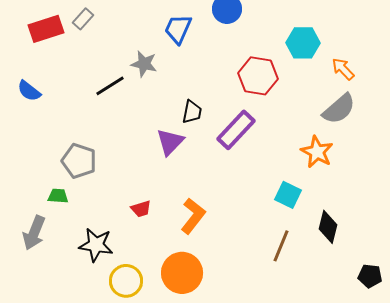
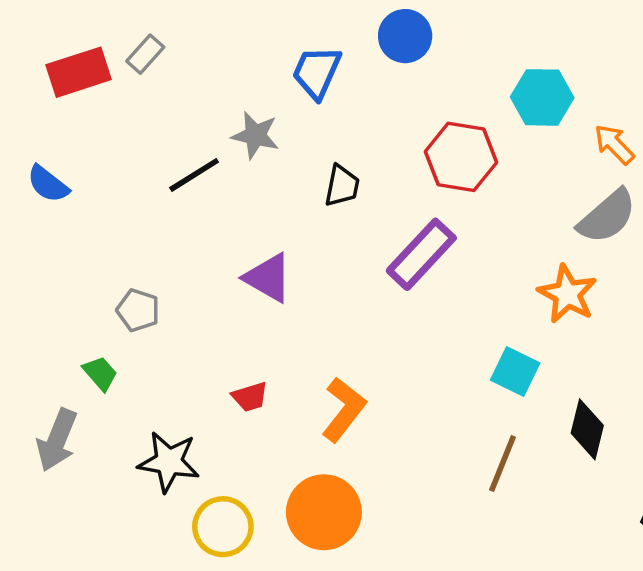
black trapezoid: (192, 112) -> (342, 186), moved
purple triangle: (170, 142) -> (268, 278), moved, turned -44
gray pentagon: (79, 161) -> (138, 310), size x0.7
green trapezoid: (58, 196) -> (100, 373), turned 45

